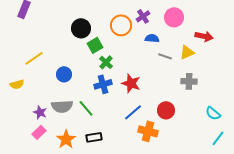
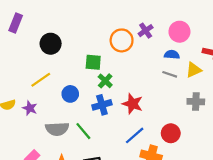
black circle: (81, 28) -> (51, 44), moved
blue semicircle: (152, 38) -> (172, 55), moved
green square: (95, 45) -> (93, 62), turned 35
yellow line: (34, 58) -> (41, 80), moved
blue circle: (64, 74) -> (70, 94), moved
purple star: (40, 112) -> (30, 108), moved

